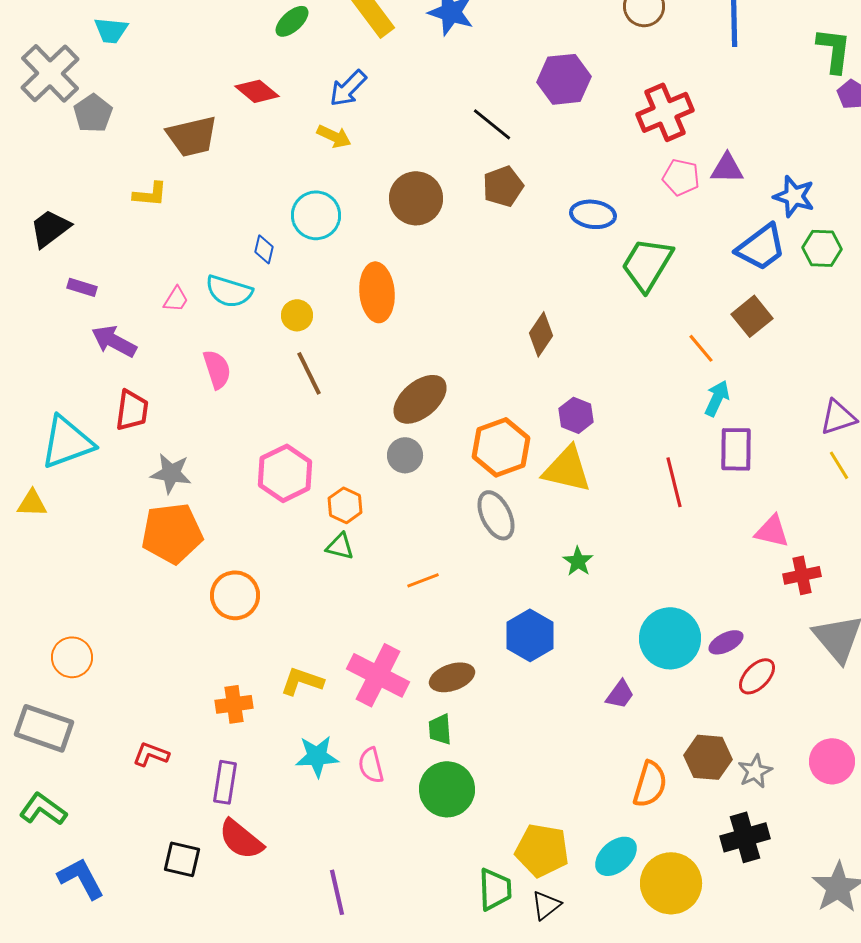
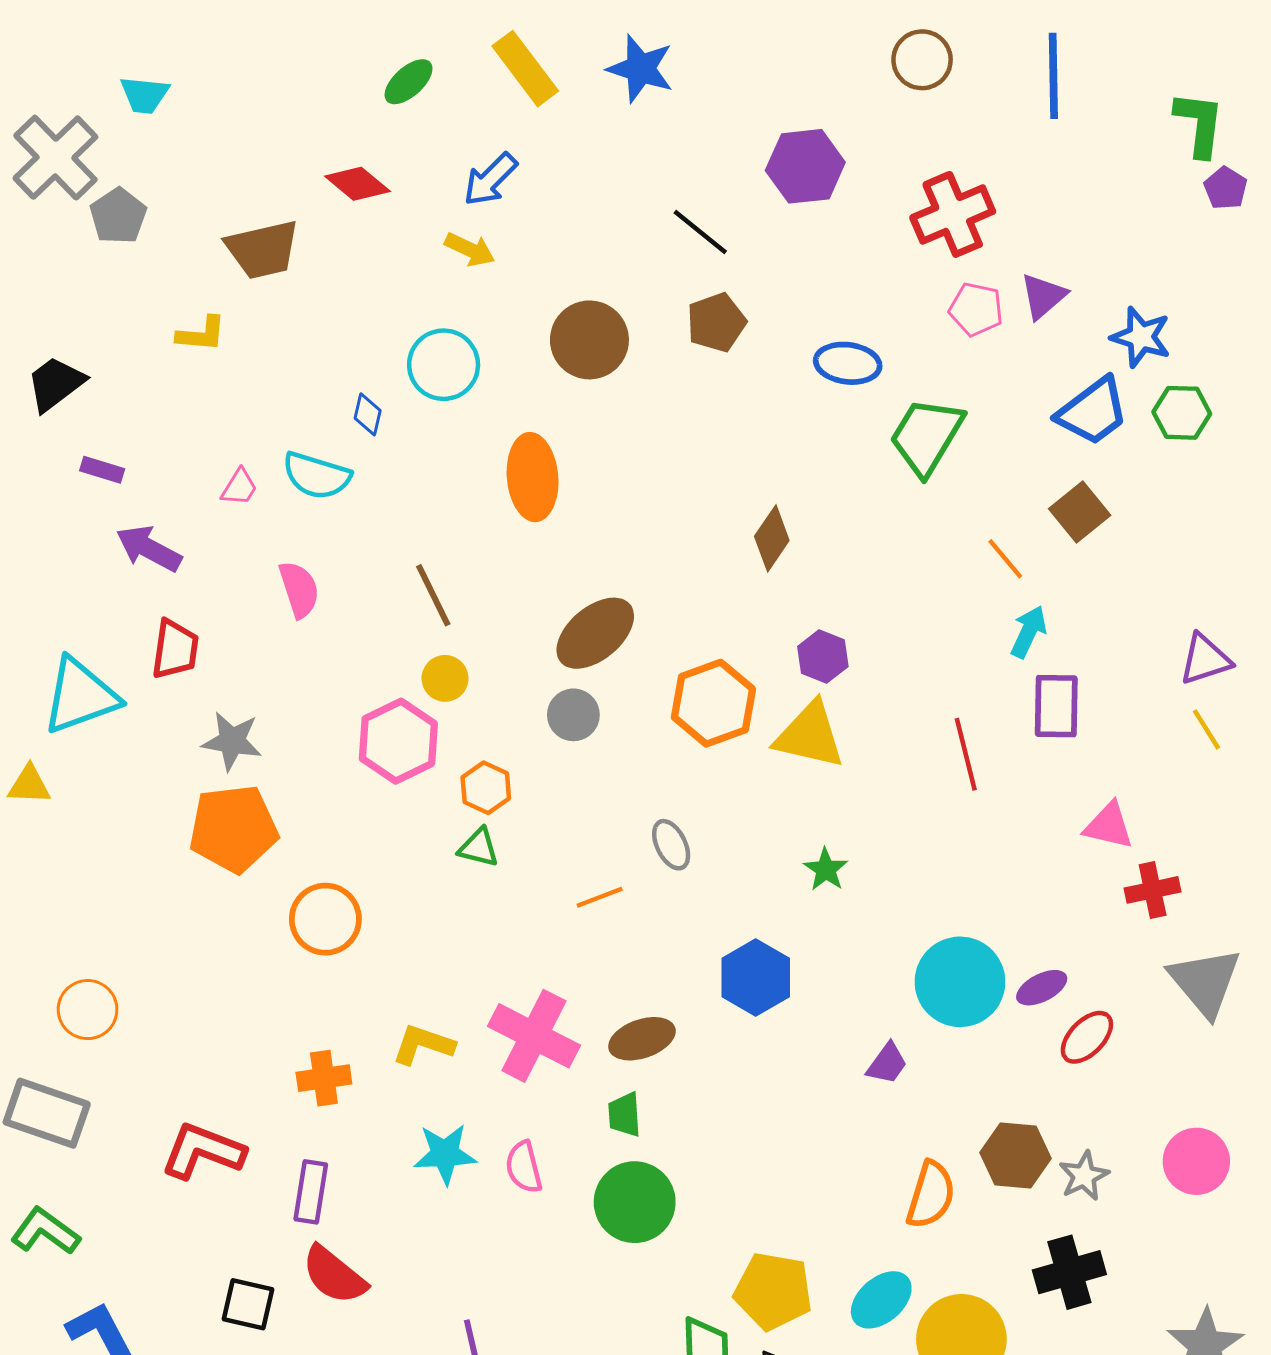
purple triangle: (727, 168) -> (1043, 296), turned -42
yellow circle: (297, 315) -> (445, 678), moved
gray ellipse: (496, 515) -> (671, 845), moved, size x0.7
red L-shape: (151, 754) -> (203, 1151), size x1.6

